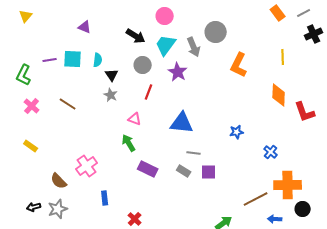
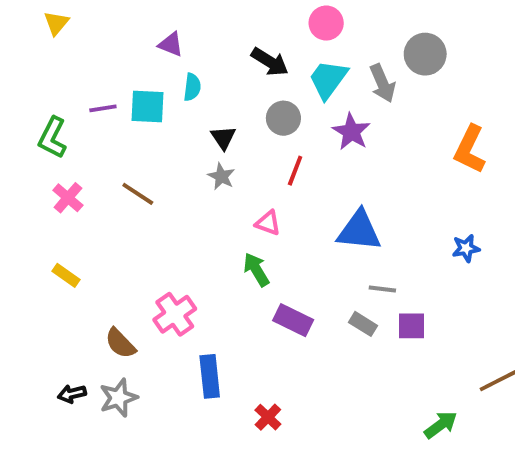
cyan semicircle: (98, 60) -> (192, 87), moved
orange L-shape: (239, 65) -> (470, 149), moved
blue rectangle: (105, 198) -> (210, 376), size x1.5

